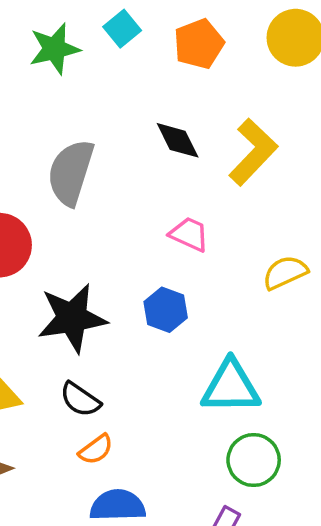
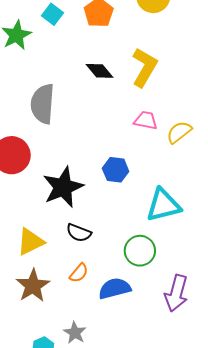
pink trapezoid: (189, 234) -> (146, 120), moved
orange semicircle: (96, 450) -> (79, 273), moved
green circle: (254, 460) -> (140, 251), moved

